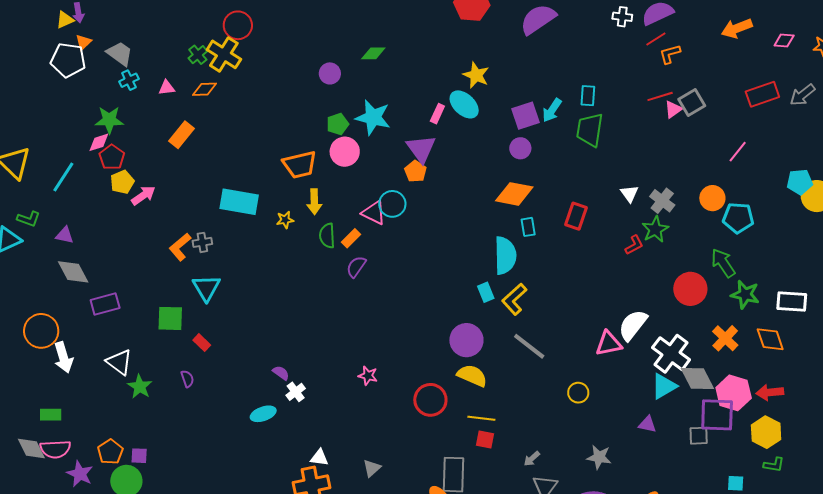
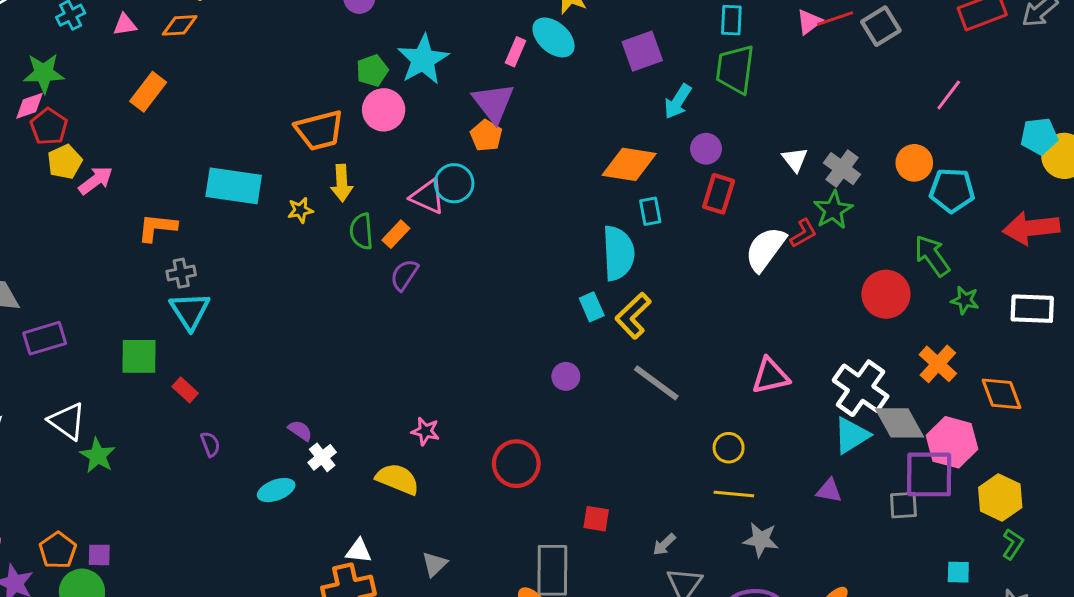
pink triangle: (673, 109) -> (809, 22), moved
cyan arrow: (552, 110) -> (678, 101), moved
cyan star: (373, 117) -> (423, 60), turned 30
purple circle: (520, 148) -> (706, 149), moved
gray cross: (202, 242) -> (181, 273), moved
orange L-shape: (180, 247) -> (157, 227), moved, turned 48
green star: (745, 294) -> (965, 300), size x0.7
white semicircle: (633, 325) -> (765, 249), moved
orange diamond: (770, 339) -> (1001, 394), moved
purple circle: (466, 340) -> (566, 376), size x0.6
yellow semicircle: (472, 376) -> (398, 479), moved
purple semicircle: (187, 379) -> (210, 444), moved
red arrow: (770, 392) -> (1031, 228), moved, size x1.4
yellow line: (481, 418) -> (734, 494), moved
green L-shape: (774, 465) -> (1013, 544), turned -65

